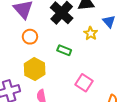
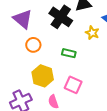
pink square: (84, 83) -> (73, 85), moved

